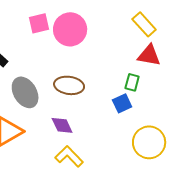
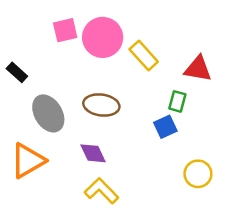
yellow rectangle: (144, 24) -> (144, 56), moved
yellow circle: (149, 142) -> (198, 174), size x0.7

